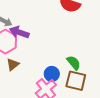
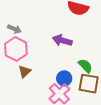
purple arrow: (19, 32) -> (62, 40), moved

